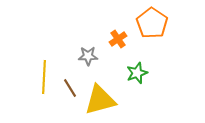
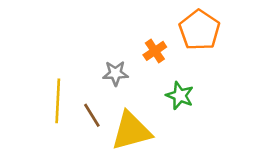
green star: (137, 73) -> (180, 96), turned -30

